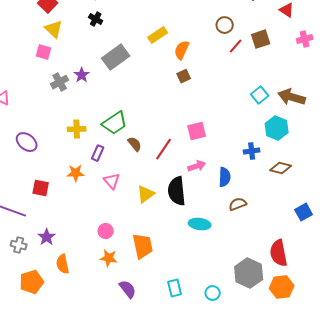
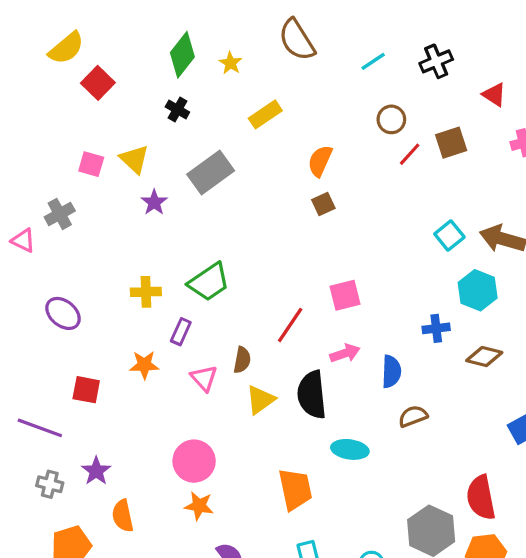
yellow triangle: (54, 29) -> (134, 159), moved
yellow rectangle: (158, 35) -> (265, 114), moved
gray cross: (60, 82) -> (60, 214), moved
brown semicircle: (135, 144) -> (242, 360), moved, turned 49
pink circle: (106, 231) -> (194, 461), size x1.6
orange trapezoid: (143, 246) -> (295, 489), moved

